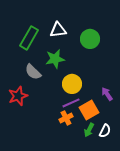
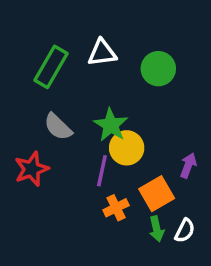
green star: (55, 59) -> (111, 125), moved, turned -30
purple arrow: (107, 94) -> (188, 165), turned 56
purple line: (71, 103) -> (102, 171), moved, turned -54
green arrow: (89, 130) -> (157, 229), turned -40

